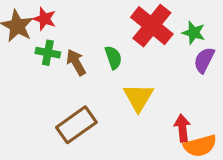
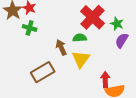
green semicircle: (113, 57) -> (80, 38), moved, turned -80
brown arrow: (76, 62) -> (61, 47), moved

